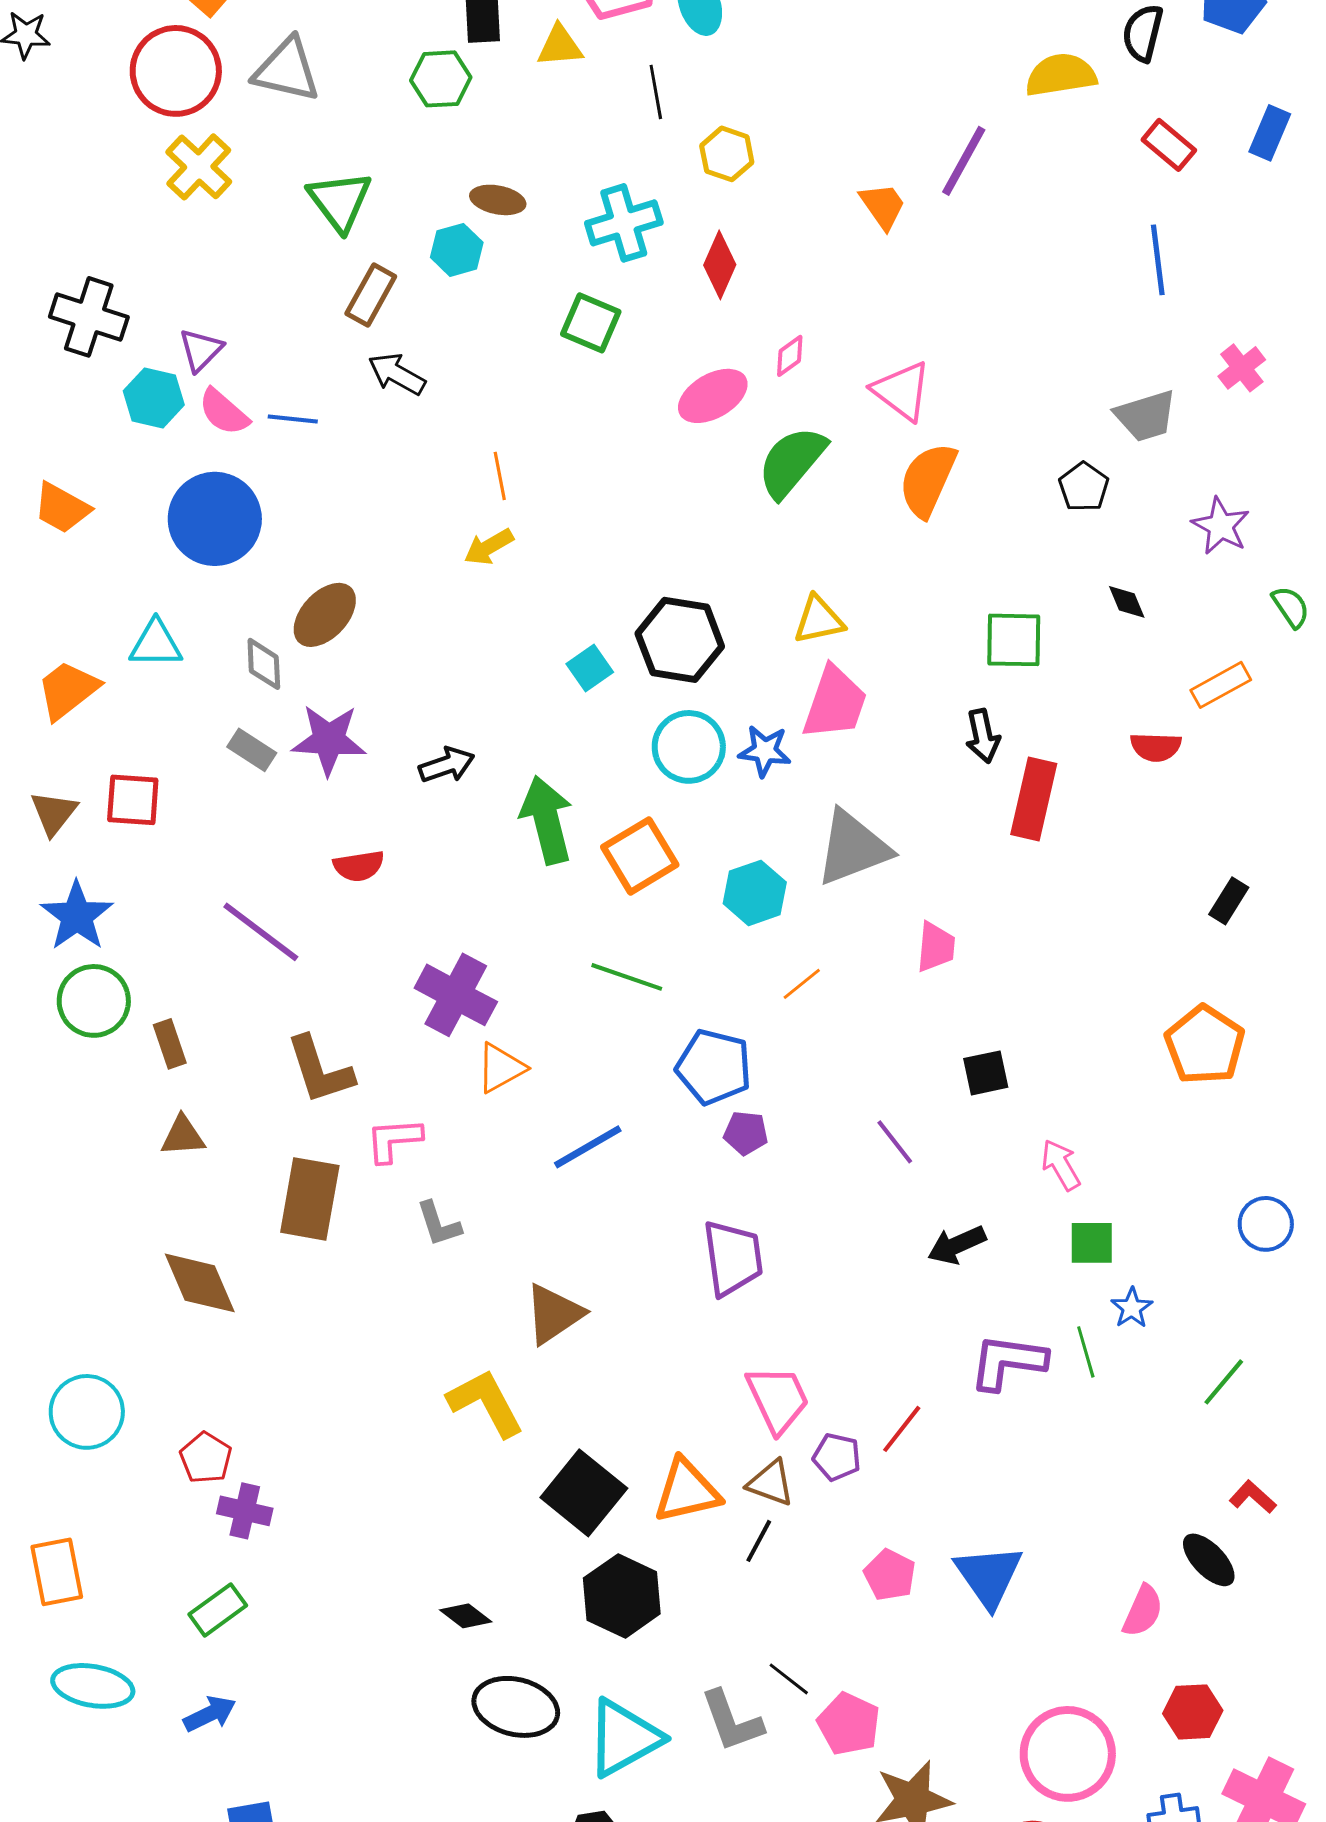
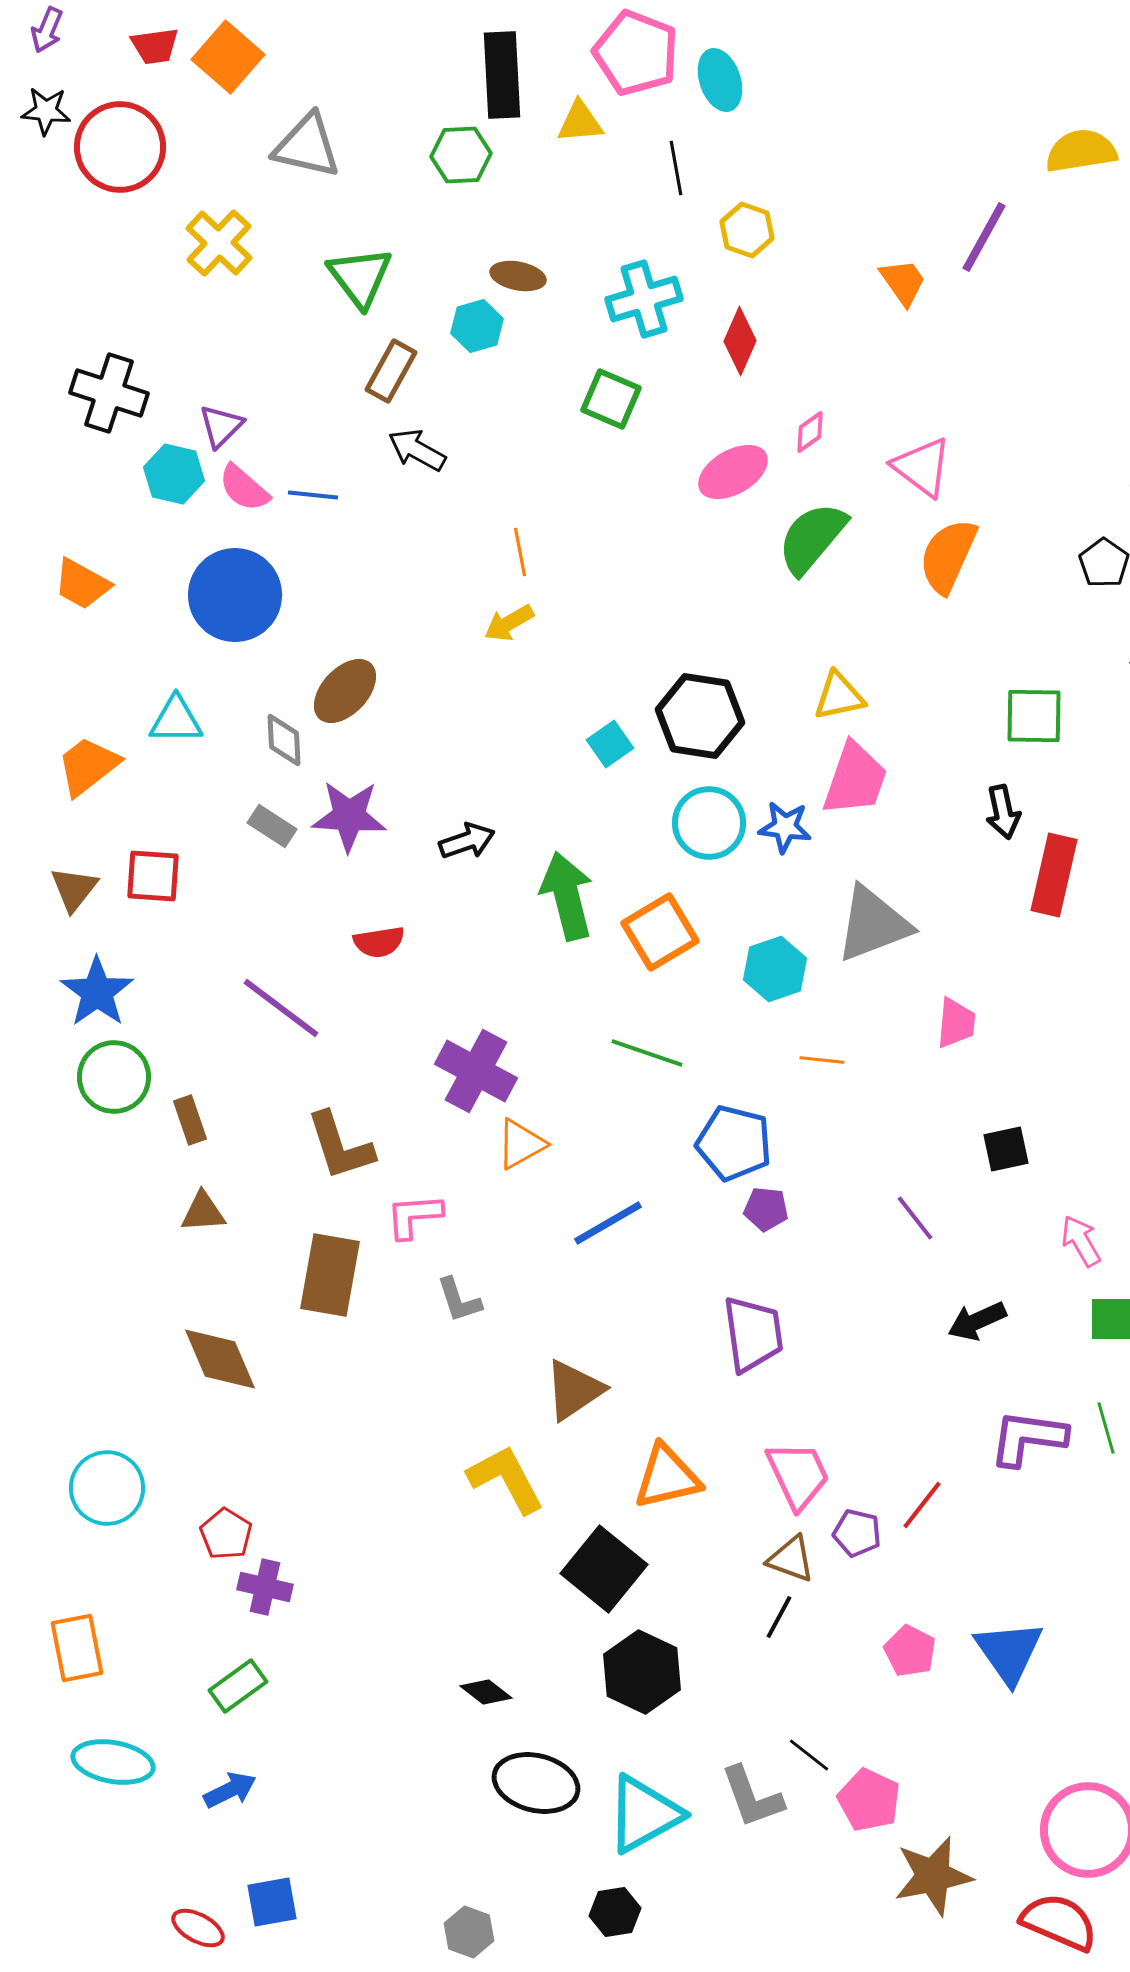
red circle: (176, 71) -> (120, 147), moved
orange line: (802, 984) -> (822, 1060), turned 45
orange triangle: (687, 1491) -> (667, 1477), moved

